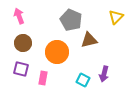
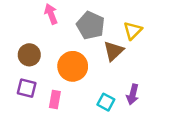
pink arrow: (19, 16) -> (51, 14), moved
yellow triangle: (116, 17) -> (133, 31), moved
brown triangle: (89, 40) -> (114, 51), turned -30

